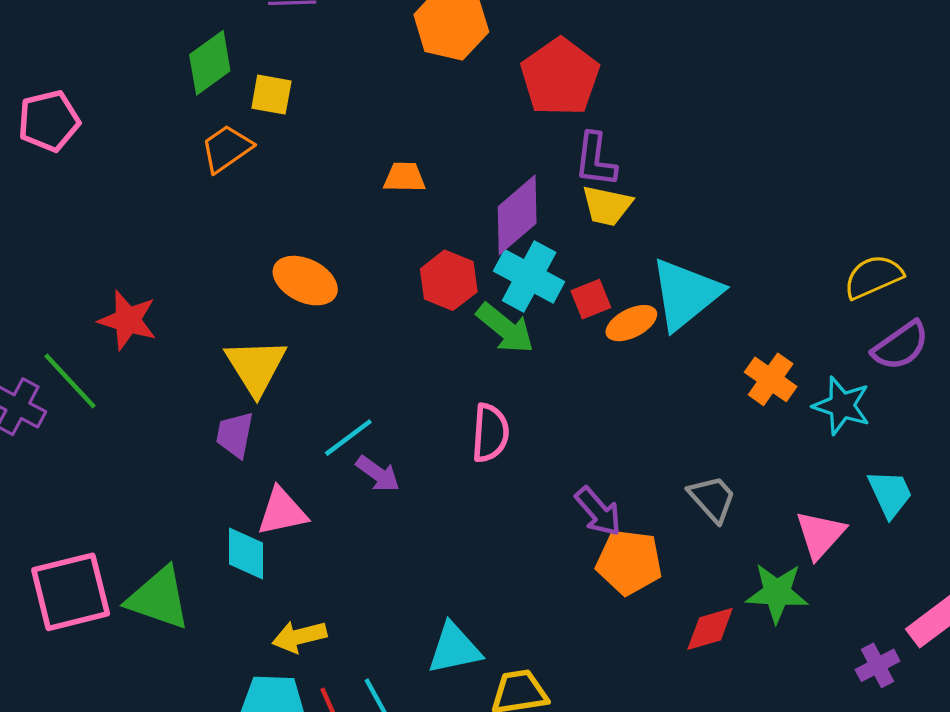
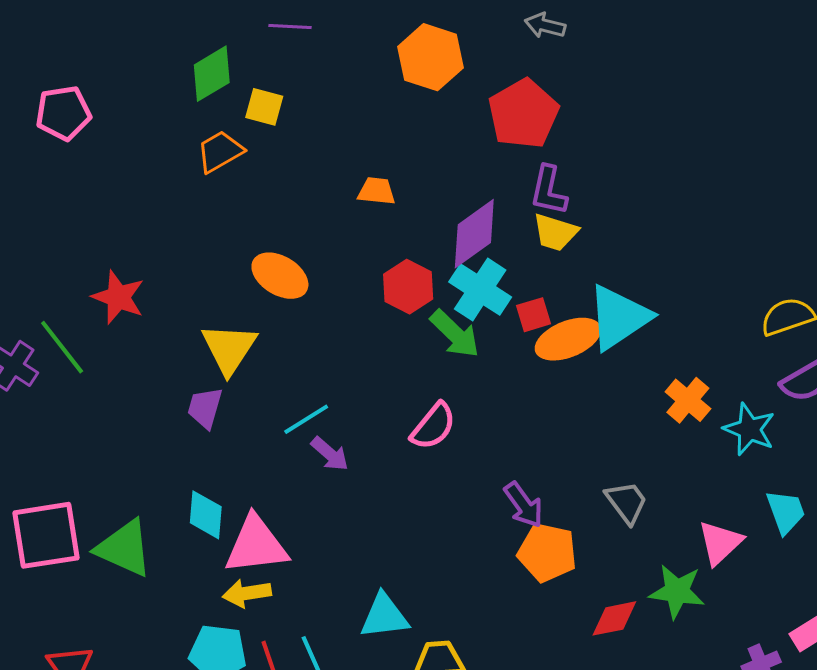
orange ellipse: (631, 323) -> (568, 339), size x1.4
pink semicircle: (490, 433) -> (433, 426), turned 30
pink triangle: (282, 512) -> (256, 545), moved, size x1.4

